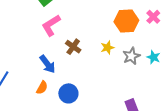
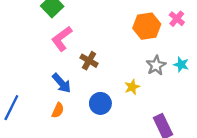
yellow star: (107, 48) -> (132, 87), moved
blue circle: (68, 93) -> (100, 103), moved

